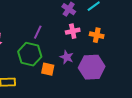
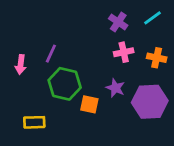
purple line: (38, 32) -> (51, 54), moved

